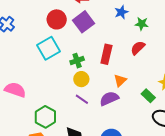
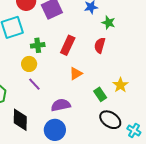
red semicircle: (138, 48) -> (100, 45), turned -42
yellow circle: (81, 79) -> (29, 64), moved
purple semicircle: (109, 99) -> (61, 105), moved

